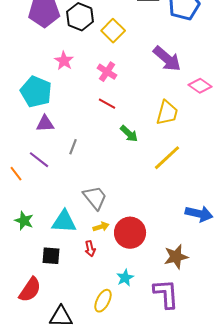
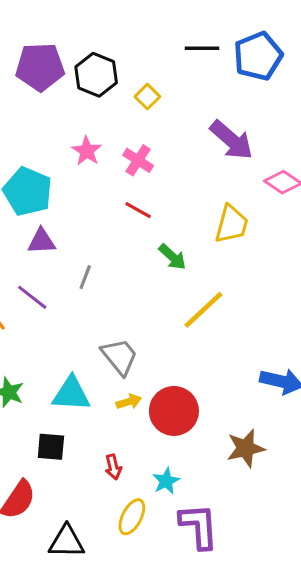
yellow square: (113, 31) -> (147, 97), size x0.7
pink star: (64, 61) -> (87, 151), moved
yellow line: (167, 158) -> (203, 310), moved
red arrow: (90, 249) -> (113, 467), moved
purple L-shape: (166, 294) -> (199, 526), moved

